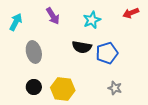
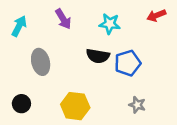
cyan star: (92, 20) -> (110, 24), turned 30
black circle: (34, 87) -> (21, 104), moved

